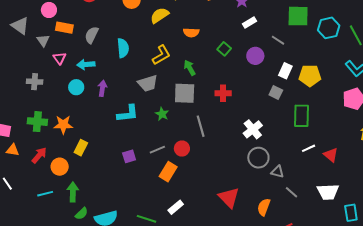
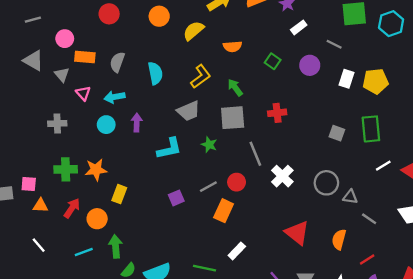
gray square: (276, 93) -> (337, 133), moved
white cross: (253, 129) -> (282, 176), moved

